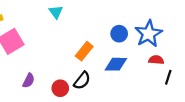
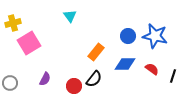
blue star: (149, 34) -> (155, 36), turned -30
red semicircle: (156, 60) -> (152, 69), moved, turned 32

